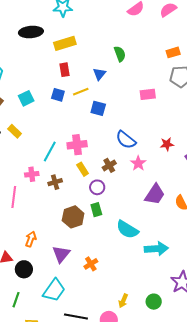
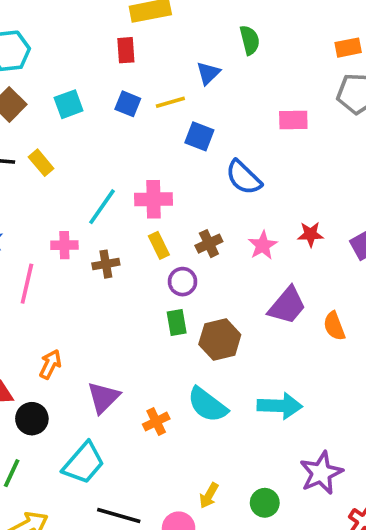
red rectangle: (65, 70) -> (126, 50), moved
blue semicircle: (126, 140) -> (244, 177), moved
red star: (167, 144) -> (310, 234), moved
brown hexagon: (73, 217) -> (220, 340), moved
cyan semicircle: (127, 230) -> (207, 405), moved

